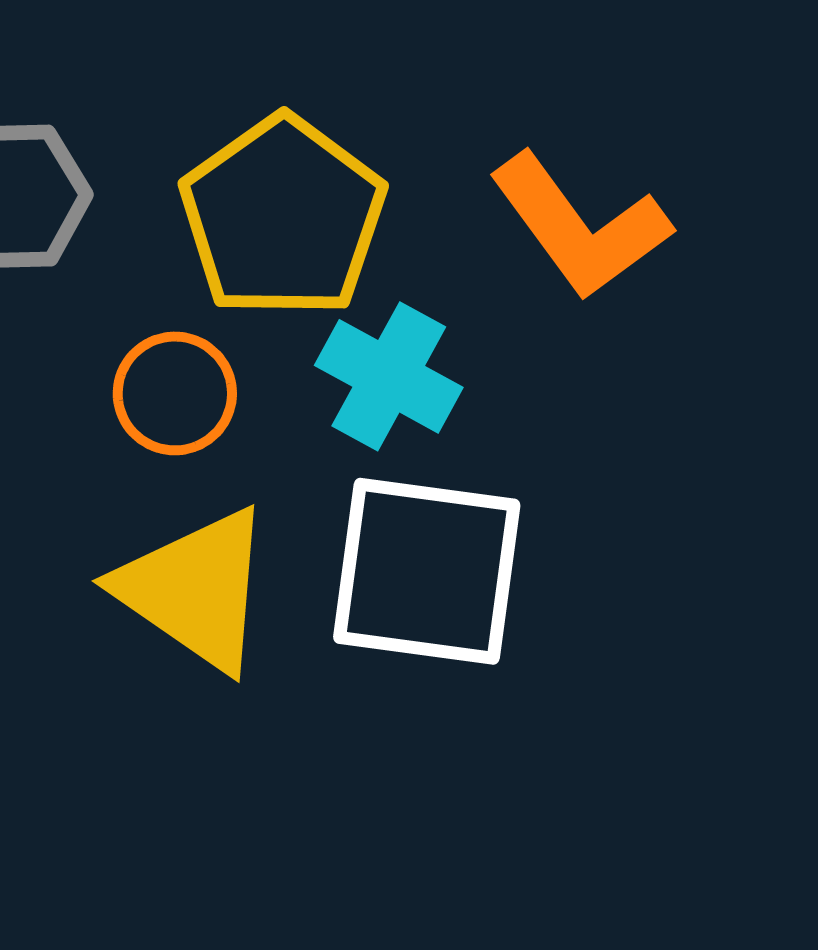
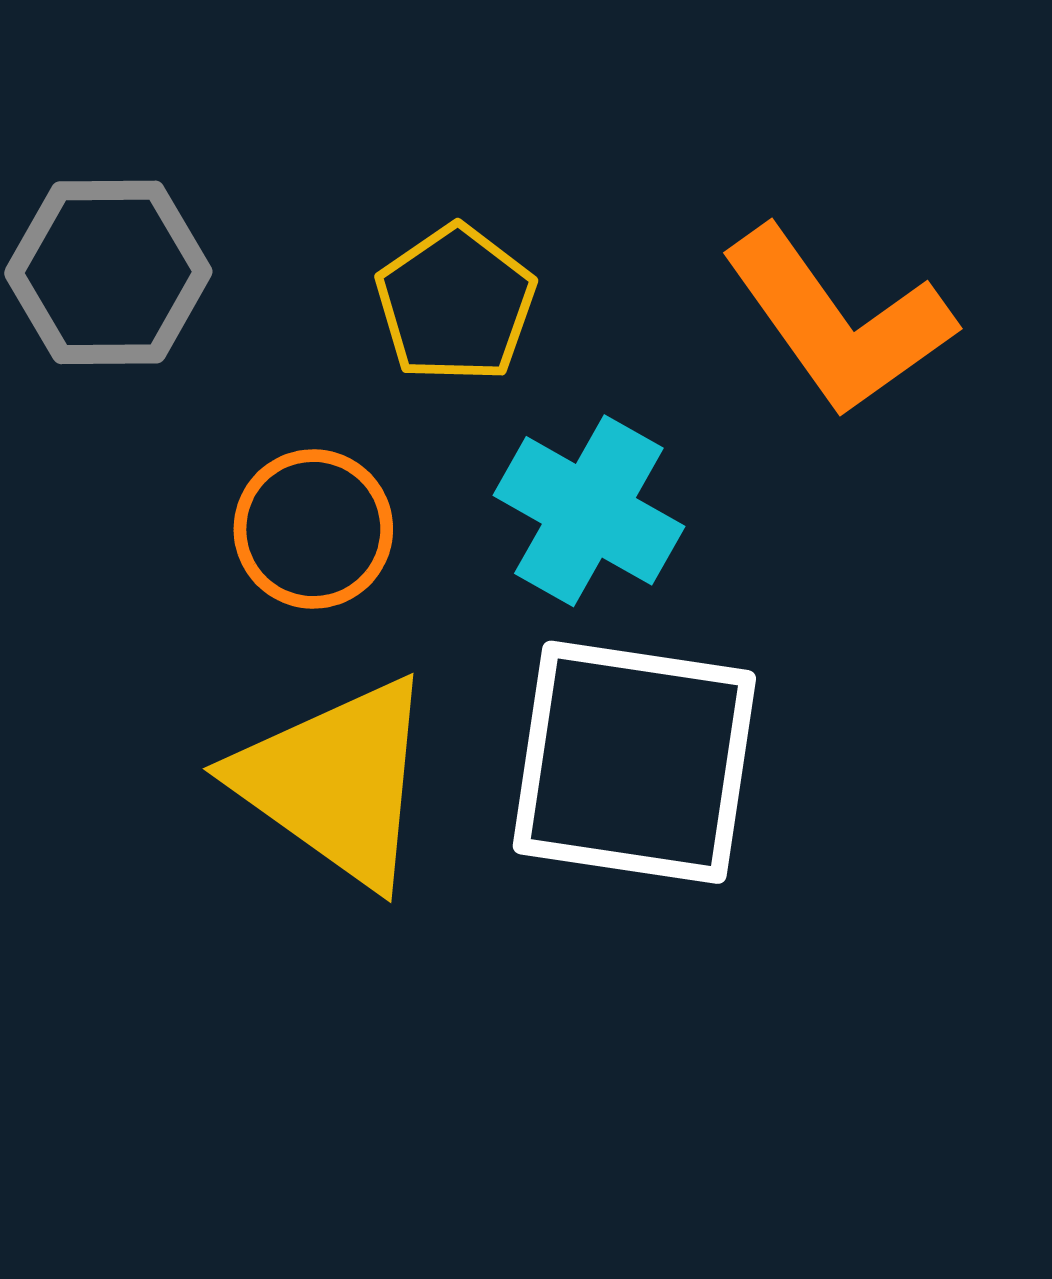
yellow pentagon: (283, 217) -> (456, 304), size x0.6

